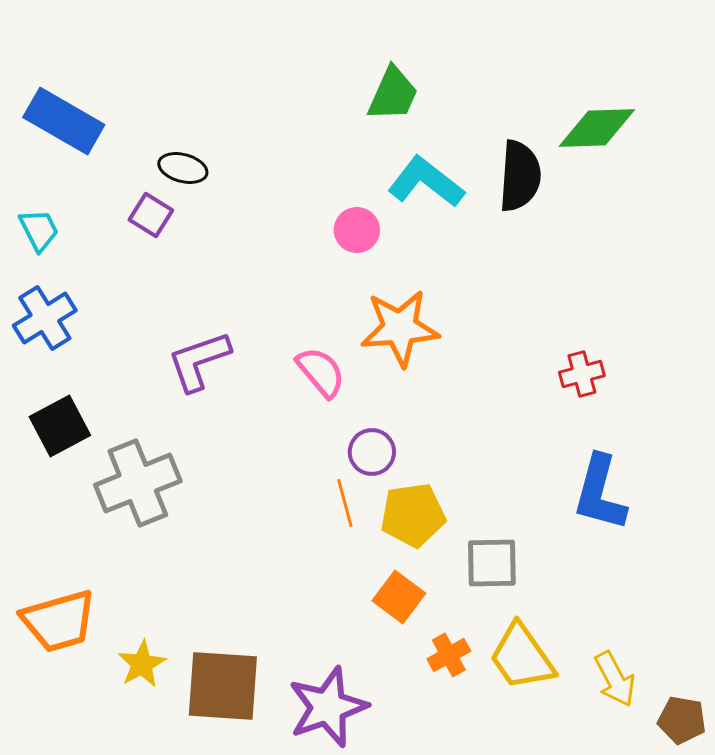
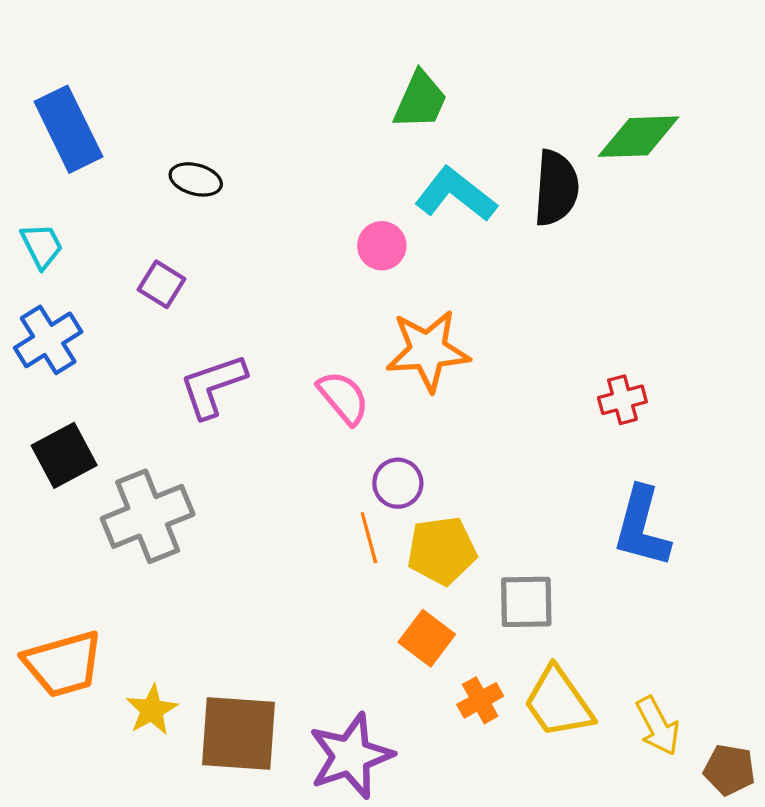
blue rectangle: (64, 121) -> (68, 129), turned 34
purple square: (151, 215) -> (161, 284), moved

